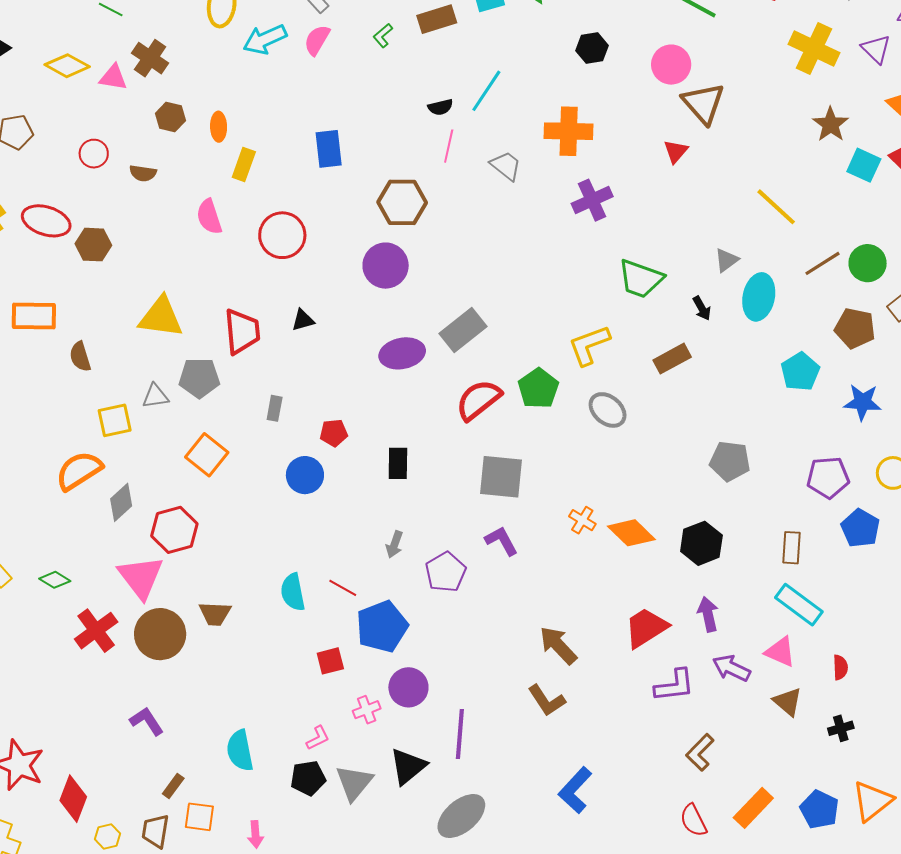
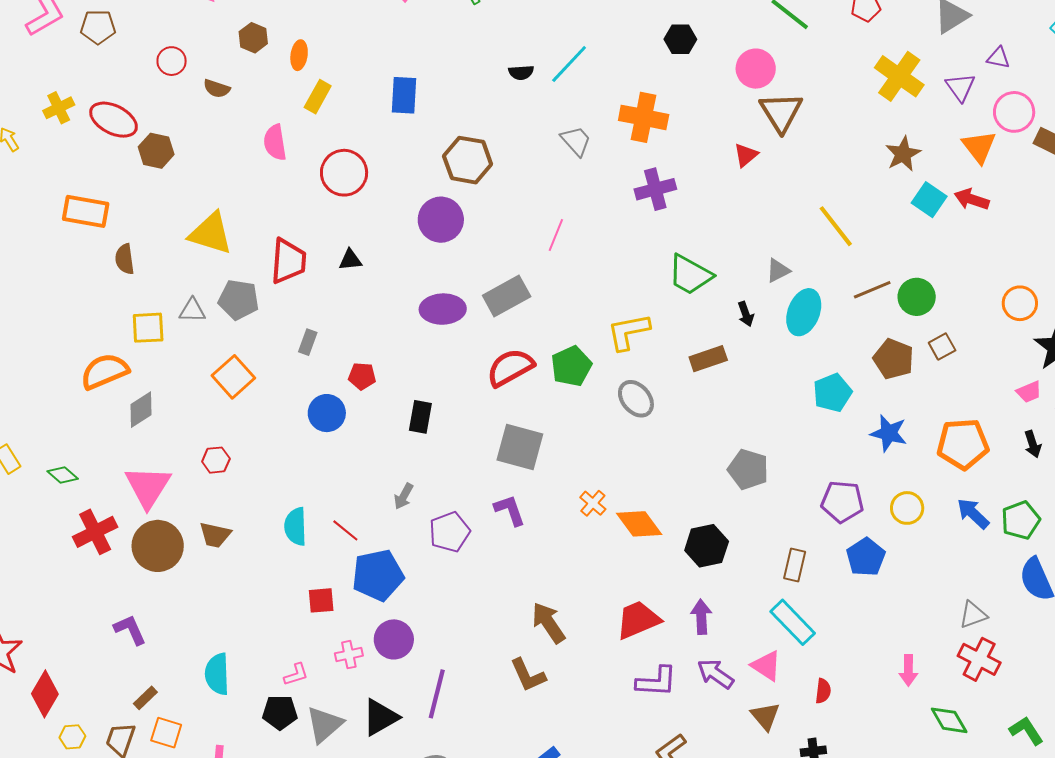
pink line: (449, 146) -> (556, 235), moved
red hexagon: (174, 530) -> (216, 460), moved, size x0.6

